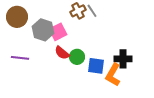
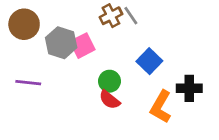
red semicircle: (62, 53) -> (110, 100), moved
black cross: (123, 59) -> (189, 88), moved
blue square: (96, 66) -> (149, 61), moved, turned 36

